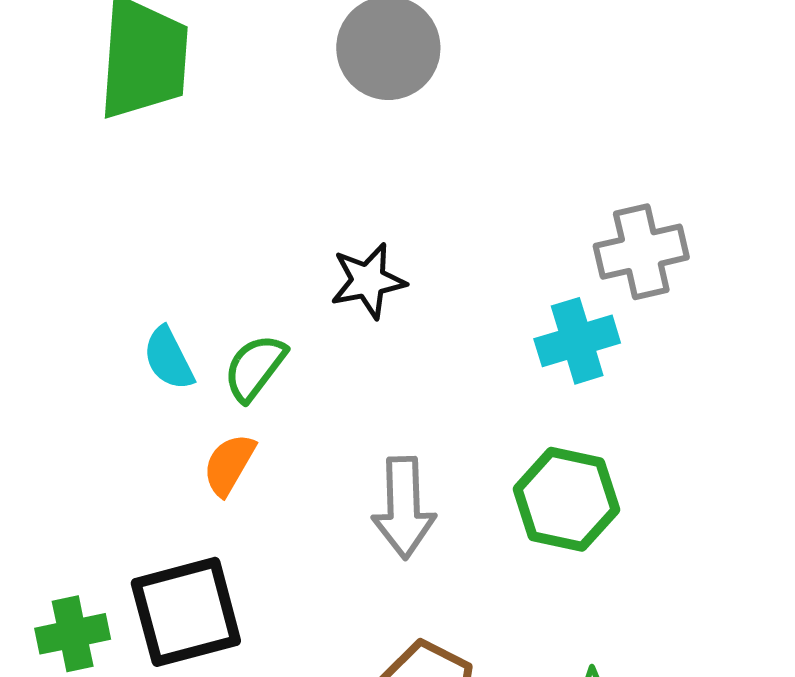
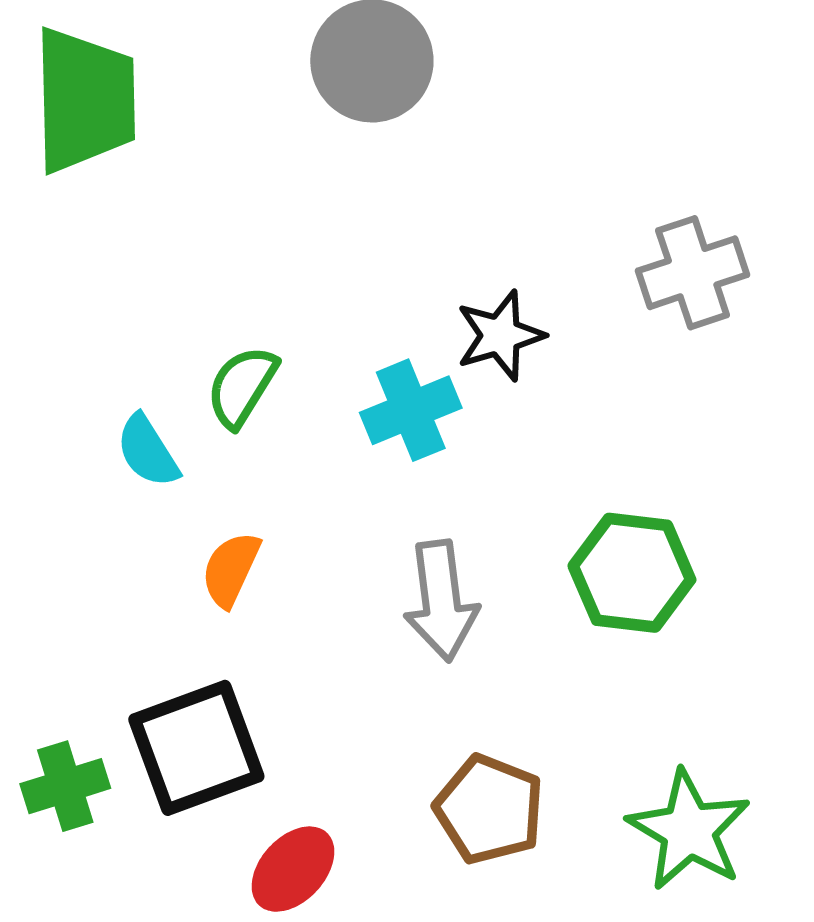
black star: (368, 281) -> (500, 336), moved
cyan cross: (577, 341) -> (411, 410), moved
green semicircle: (255, 368) -> (242, 387), moved

